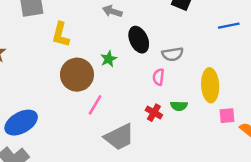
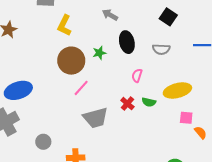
gray semicircle: (173, 54) -> (161, 49), moved
yellow ellipse: (210, 85) -> (177, 90), turned 68

